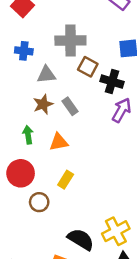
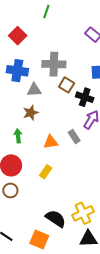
blue cross: (24, 51) -> (17, 71), size x1.5
gray rectangle: (70, 106) -> (74, 137), moved
orange triangle: (59, 142) -> (51, 142), moved
brown circle: (39, 202) -> (10, 190), moved

